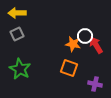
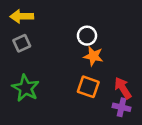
white circle: (85, 36) -> (87, 36), moved
red arrow: (96, 45) -> (123, 88), moved

